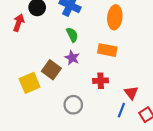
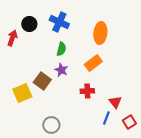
green semicircle: (72, 35) -> (61, 49), turned 40
orange rectangle: (107, 50) -> (93, 63), turned -48
gray circle: (73, 105) -> (51, 125), moved

